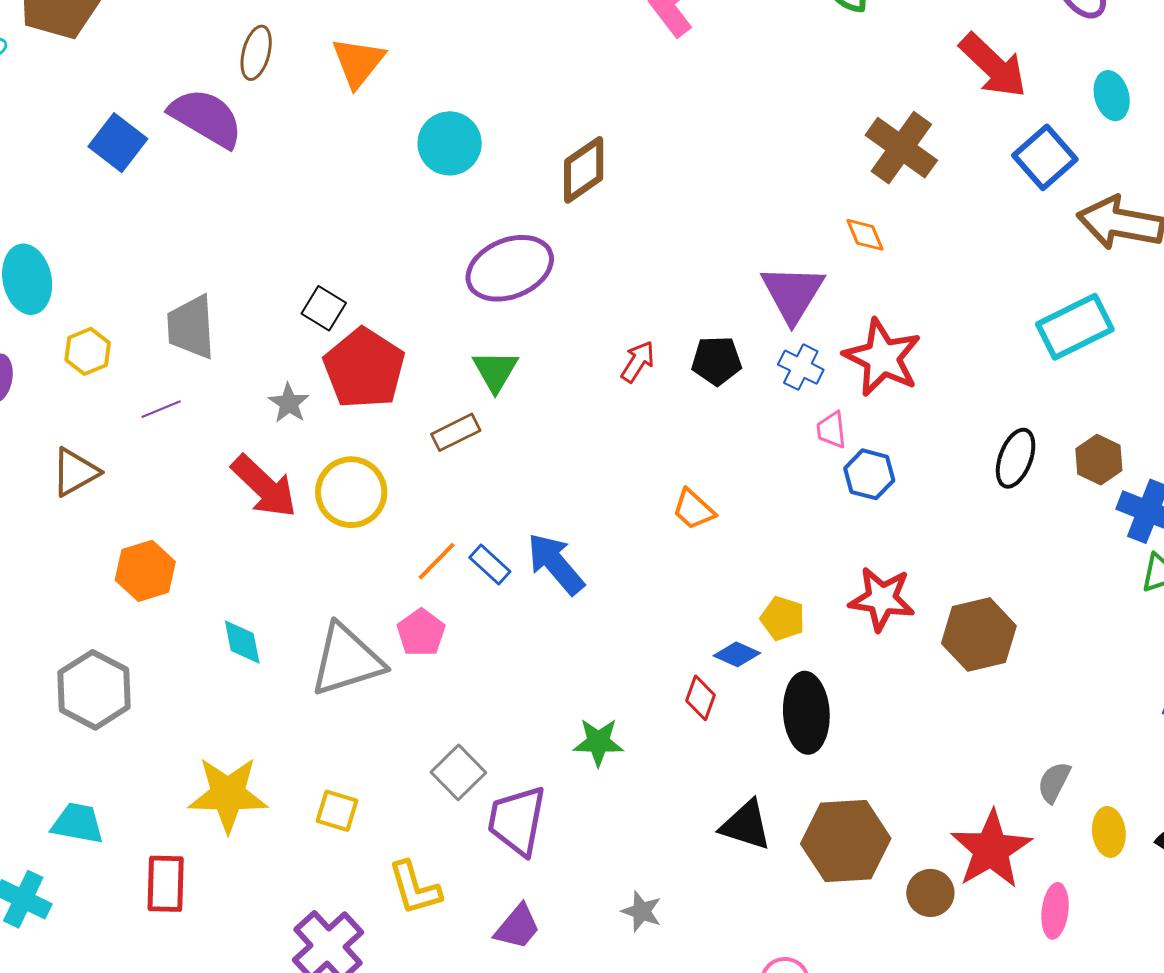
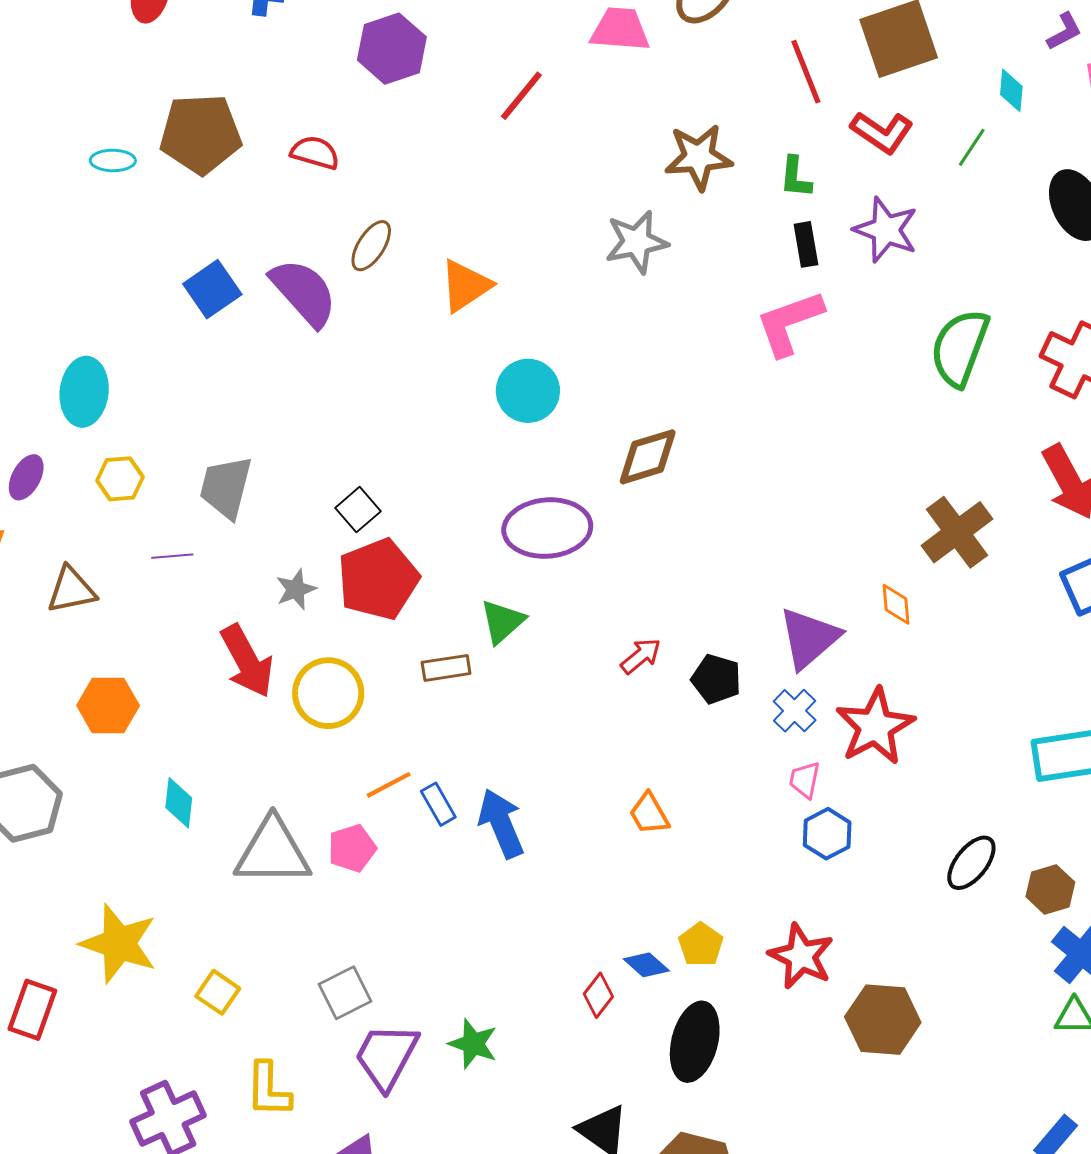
green star: (598, 742) -> (473, 1044), moved

